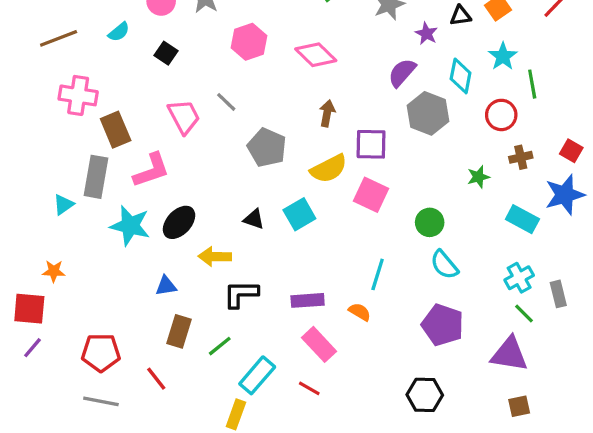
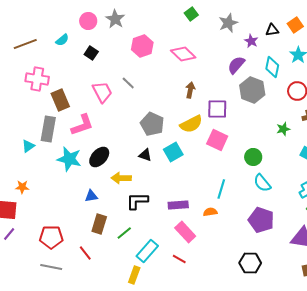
gray pentagon: (267, 148) -> (152, 124), moved
orange semicircle: (360, 312) -> (210, 212), turned -40

